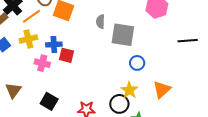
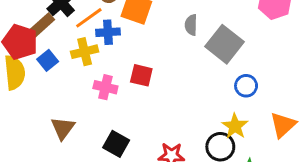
gray square: (123, 35) -> (224, 44), turned 30
blue cross: (54, 44) -> (108, 32), moved

